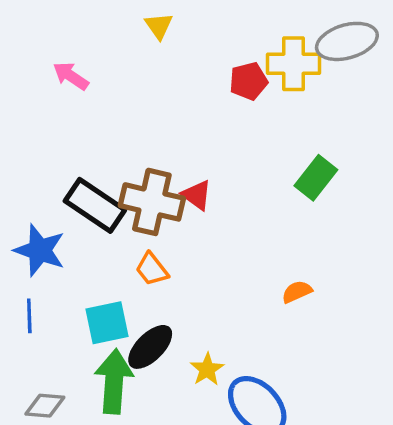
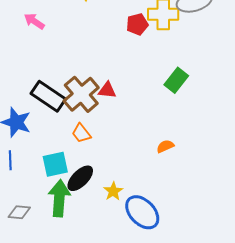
red triangle: (197, 195) -> (107, 90), turned -30
brown cross: (152, 202) -> (81, 94), turned 36

